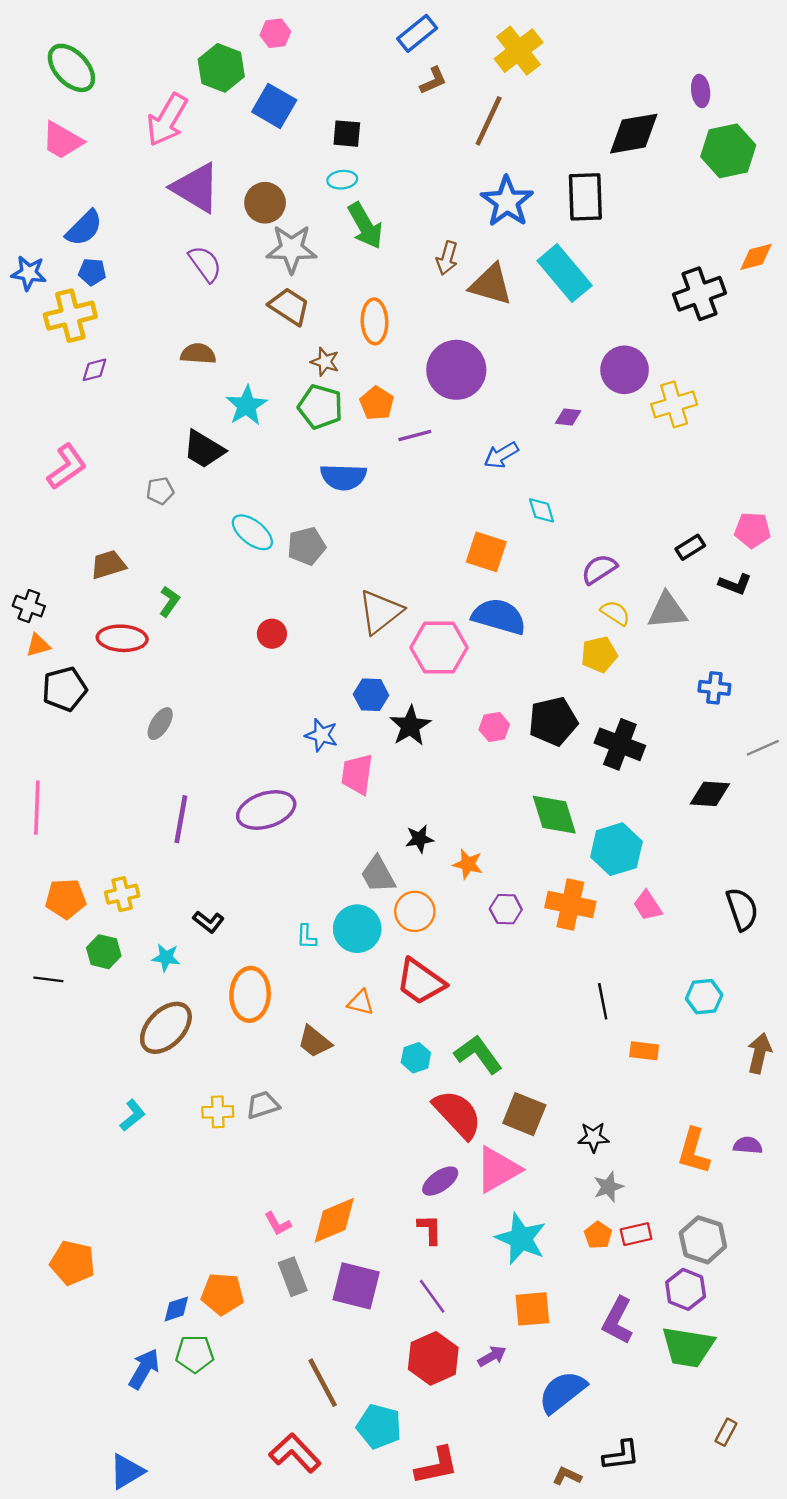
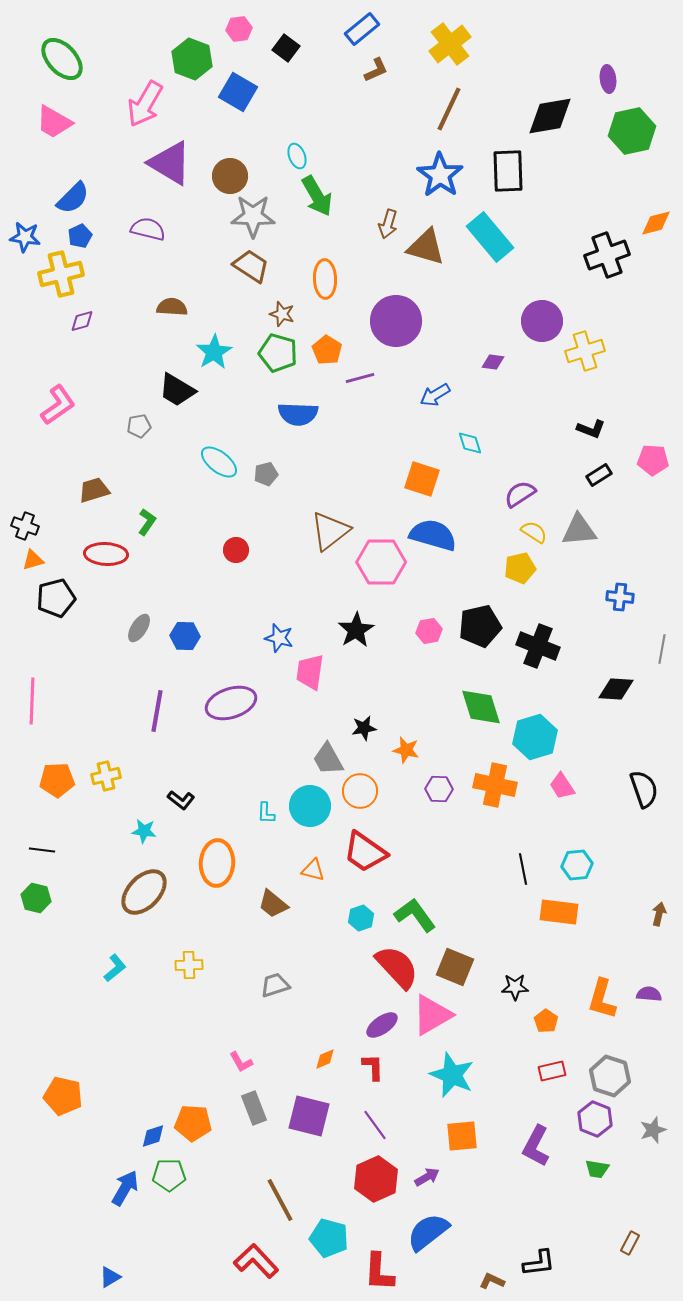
brown line: (489, 121) -> (449, 109), moved
black square: (347, 134) -> (286, 48), moved, turned 32
cyan ellipse: (342, 180) -> (297, 156), turned 75
purple semicircle: (205, 264) -> (148, 229), moved, turned -40
blue pentagon: (92, 272) -> (80, 236), turned -30
gray pentagon: (307, 546) -> (266, 474), size x0.7
black L-shape: (735, 584) -> (591, 429), moved
blue hexagon: (371, 695) -> (185, 636), moved
gray line: (763, 748) -> (662, 649), turned -56
green hexagon: (104, 952) -> (36, 898), moved
cyan hexagon: (704, 997) -> (577, 865), moved
orange rectangle: (644, 1051) -> (559, 912), size x1.5
brown arrow: (759, 1053) -> (659, 914), size x0.7
gray trapezoid: (263, 1105) -> (275, 985), moved
gray star: (608, 1187) -> (653, 1130), moved
orange diamond: (334, 1220) -> (325, 1059), moved, size x0.5
orange pentagon: (598, 1235) -> (546, 1021), moved
green trapezoid: (688, 1347) -> (597, 1169), size x0.5
blue semicircle: (562, 1392) -> (428, 1232), moved
red L-shape: (437, 1466) -> (379, 1272), turned 105
blue triangle: (127, 1471) -> (110, 1277), size x0.7

